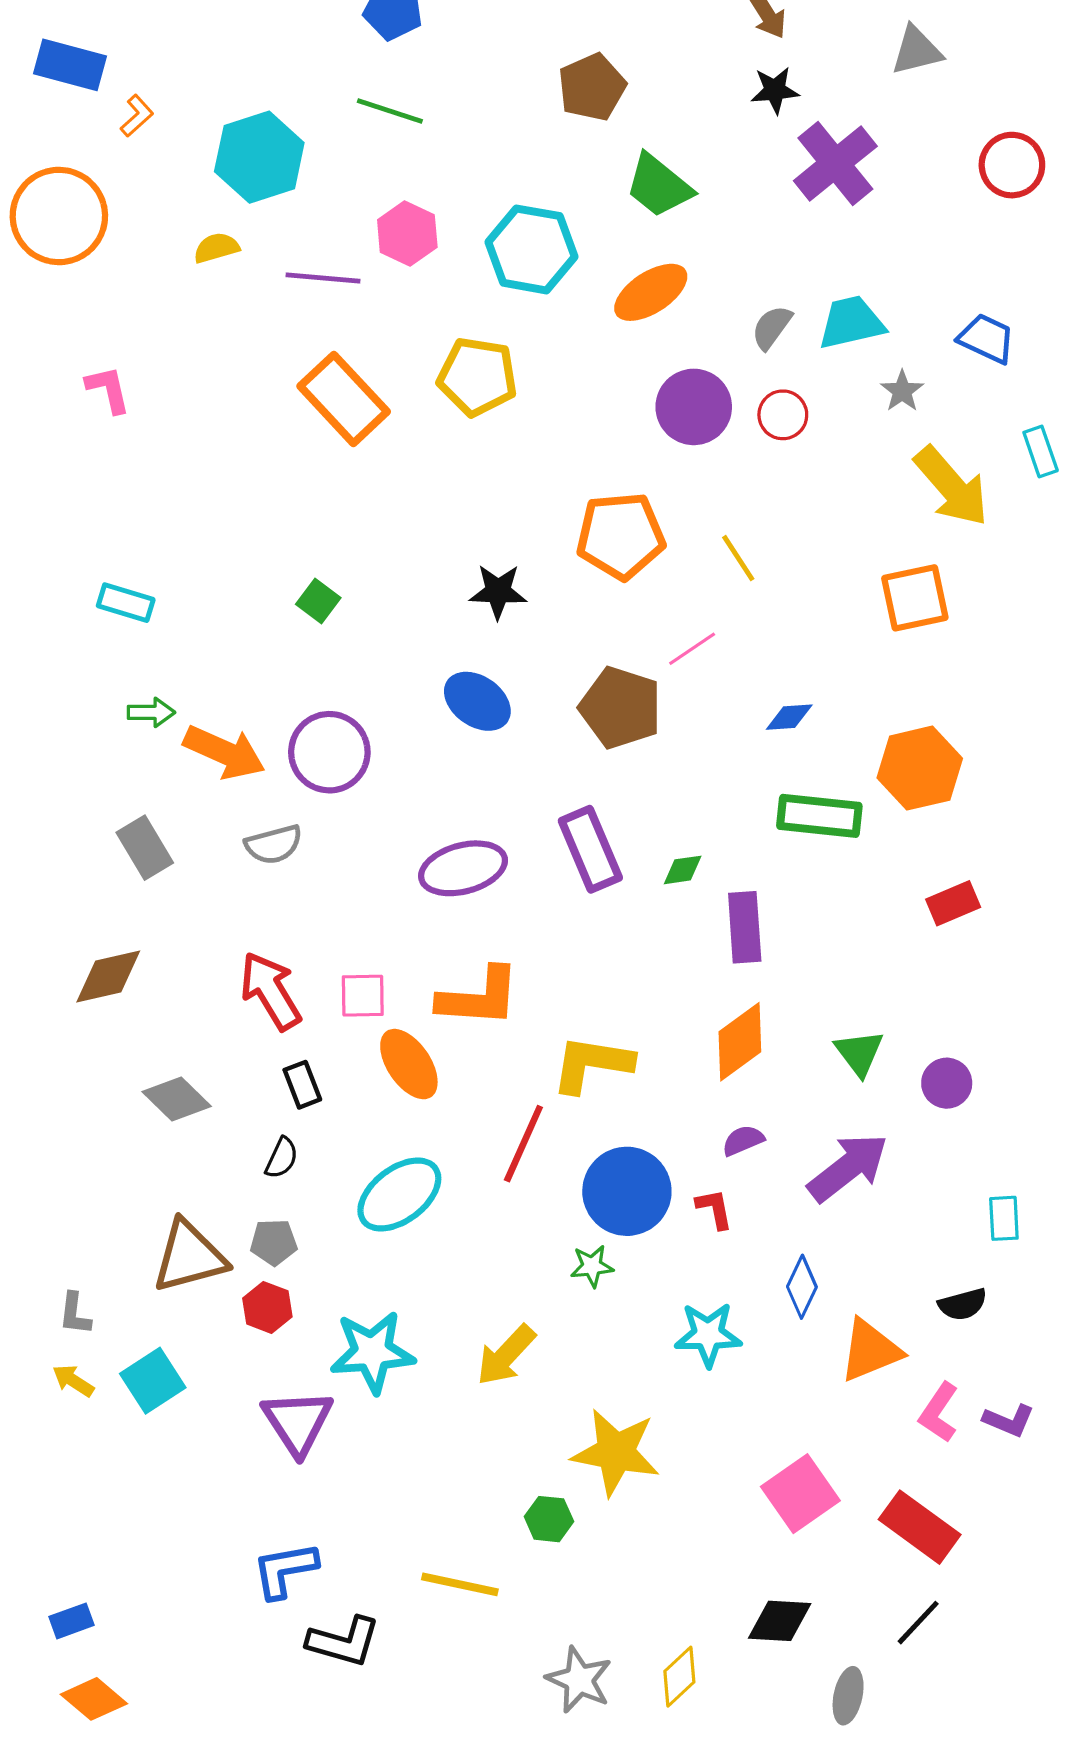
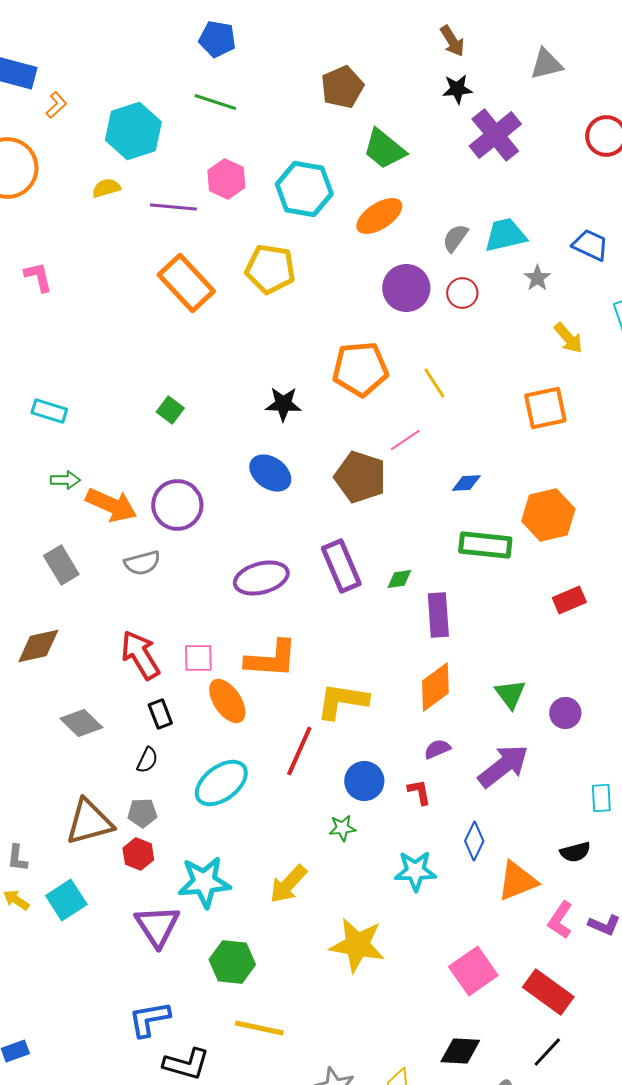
yellow arrow: (951, 486) -> (568, 338), size x0.6
blue circle: (627, 1191) -> (364, 781), size x0.7
green hexagon: (549, 1519) -> (232, 962), moved, size x1.5

